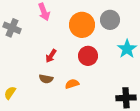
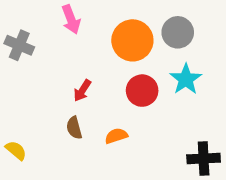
cyan star: (127, 49) -> (186, 79), moved
brown semicircle: (46, 79) -> (74, 128), turned 64
yellow semicircle: (10, 93) -> (16, 150), turned 96

